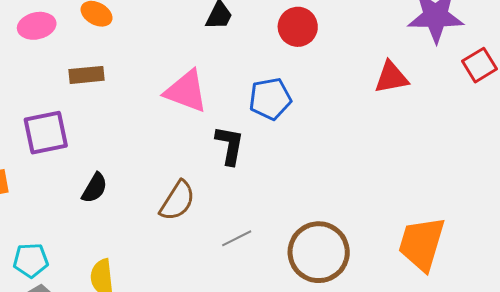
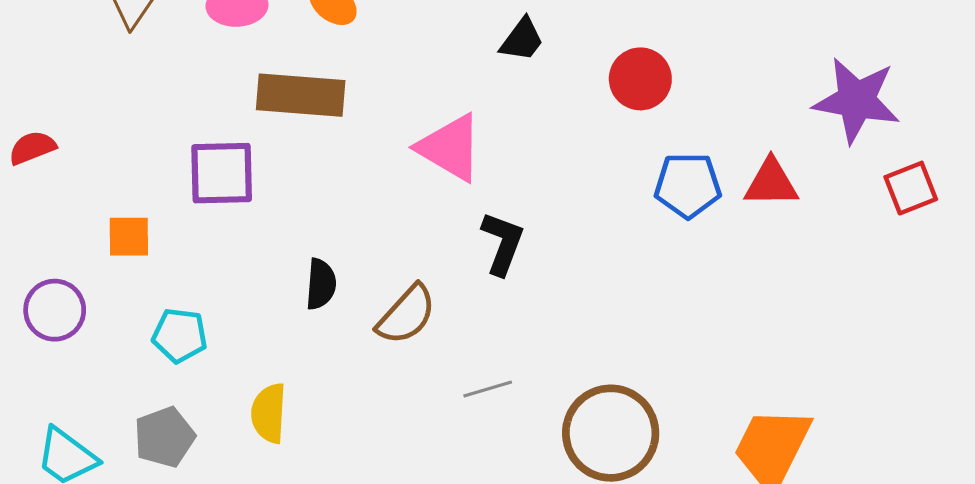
brown rectangle: (87, 75) -> (301, 95), size x1.6
blue pentagon: (270, 99) -> (688, 185), moved
black semicircle: (95, 188) -> (321, 284), moved, turned -36
cyan pentagon: (31, 260) -> (180, 335), moved

